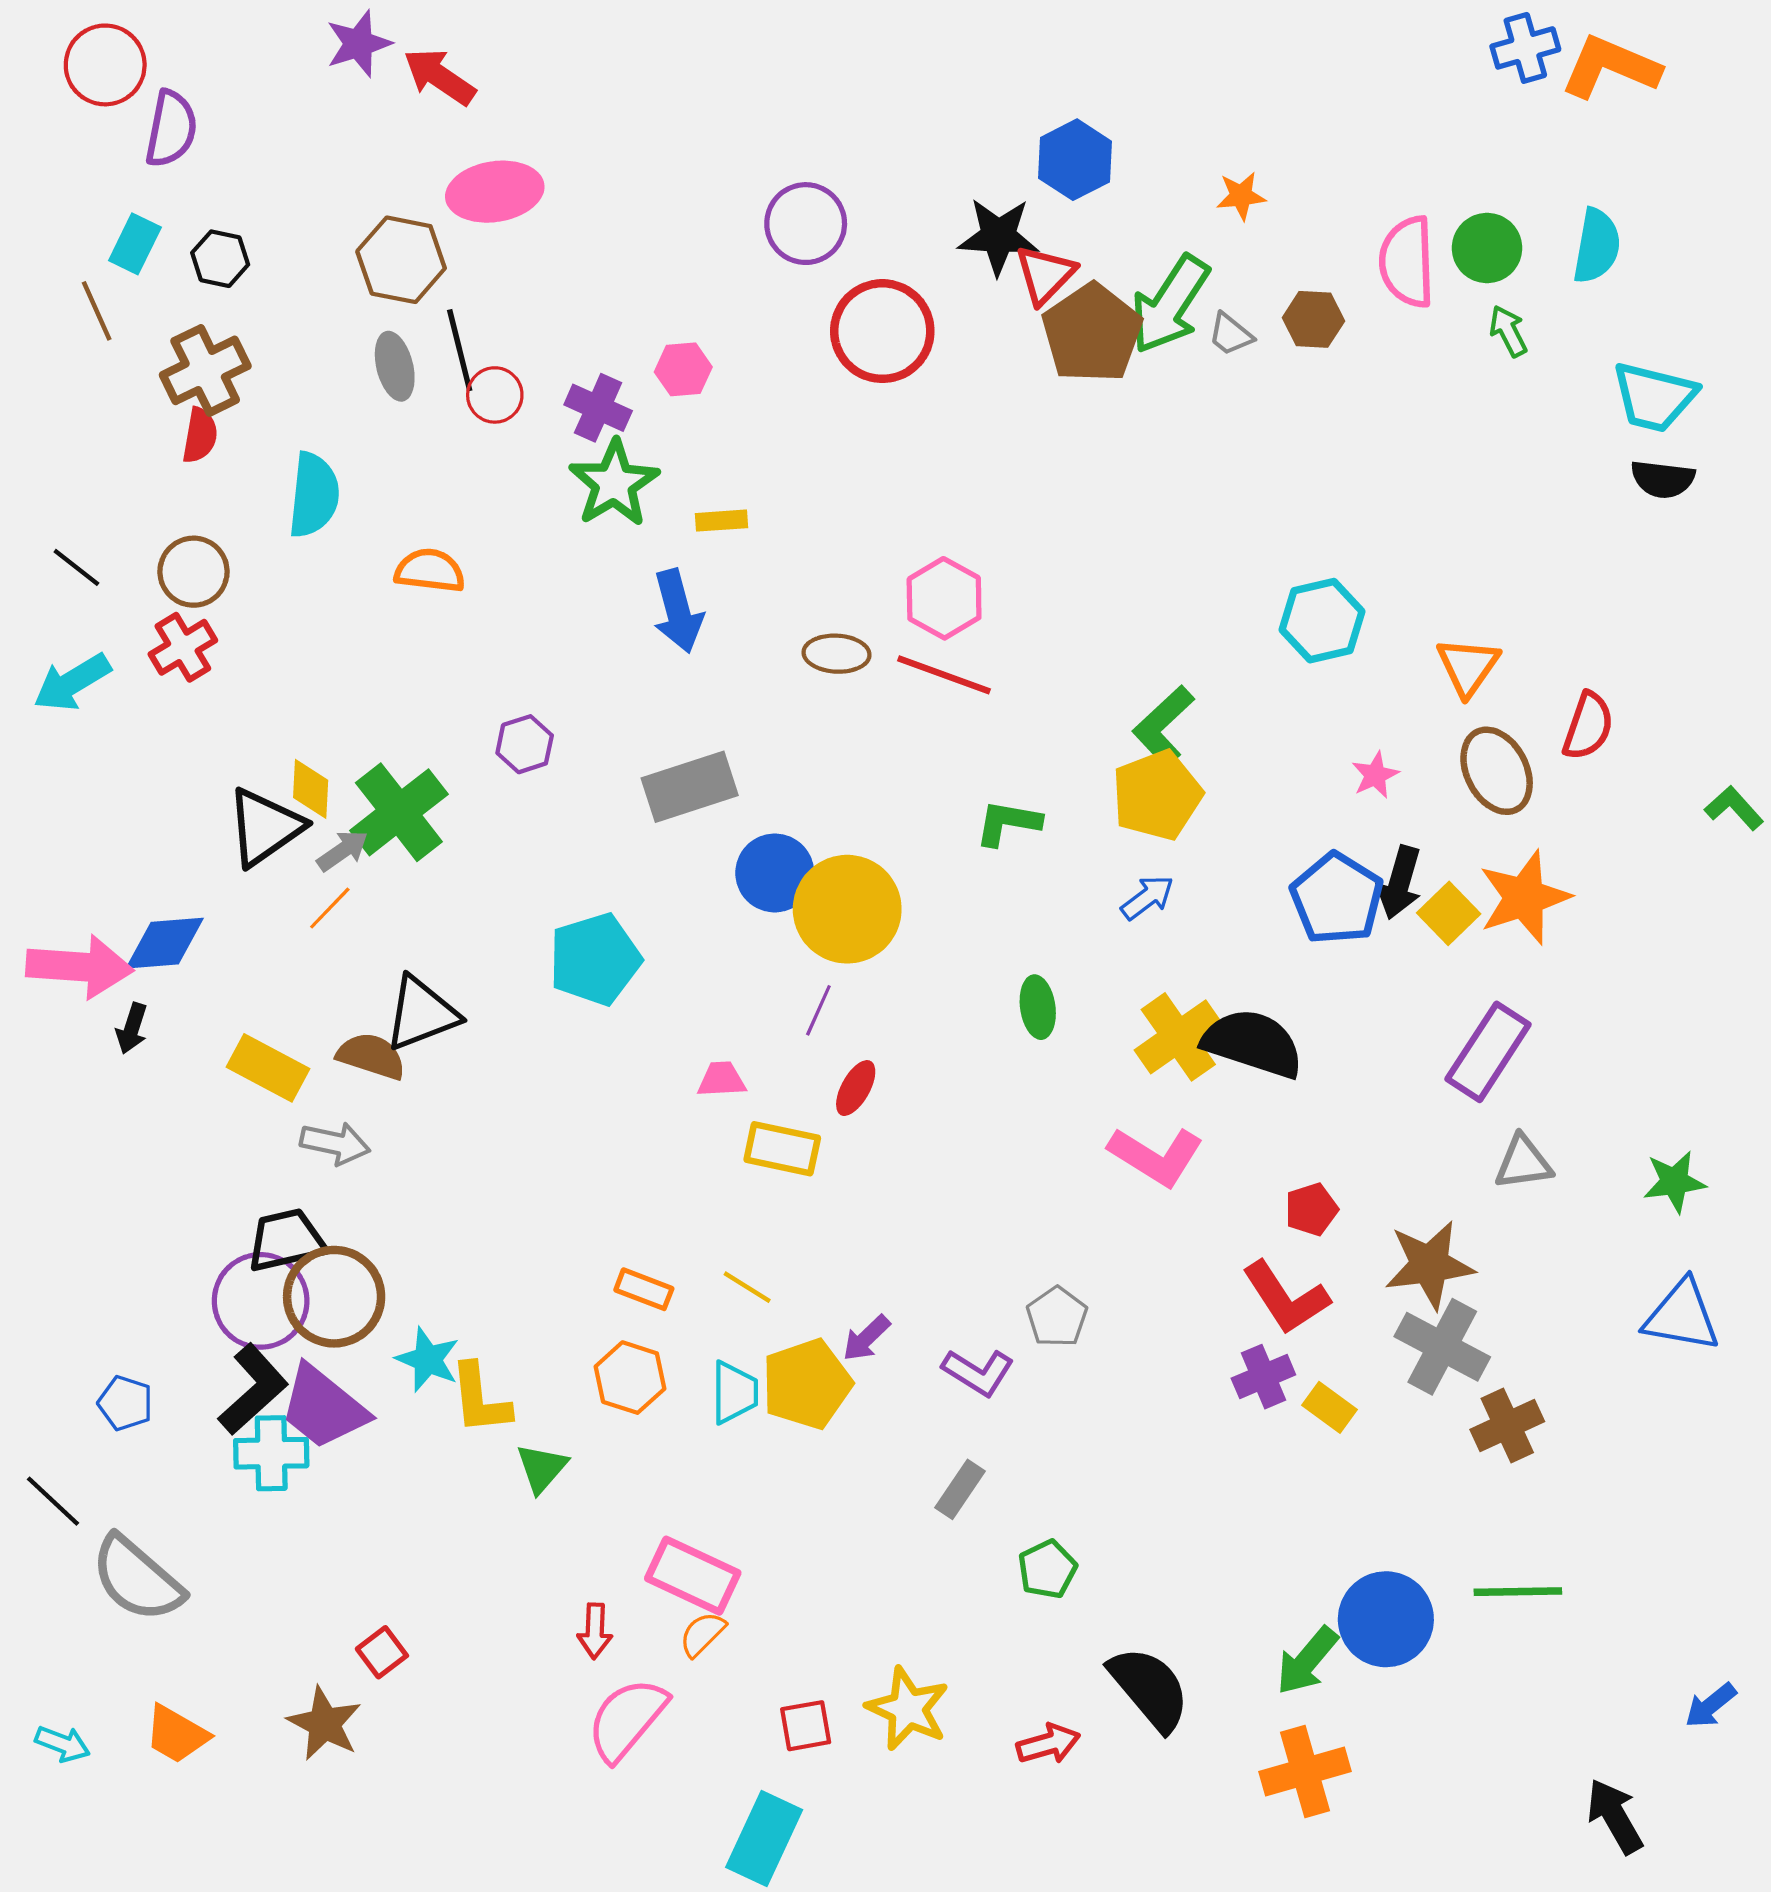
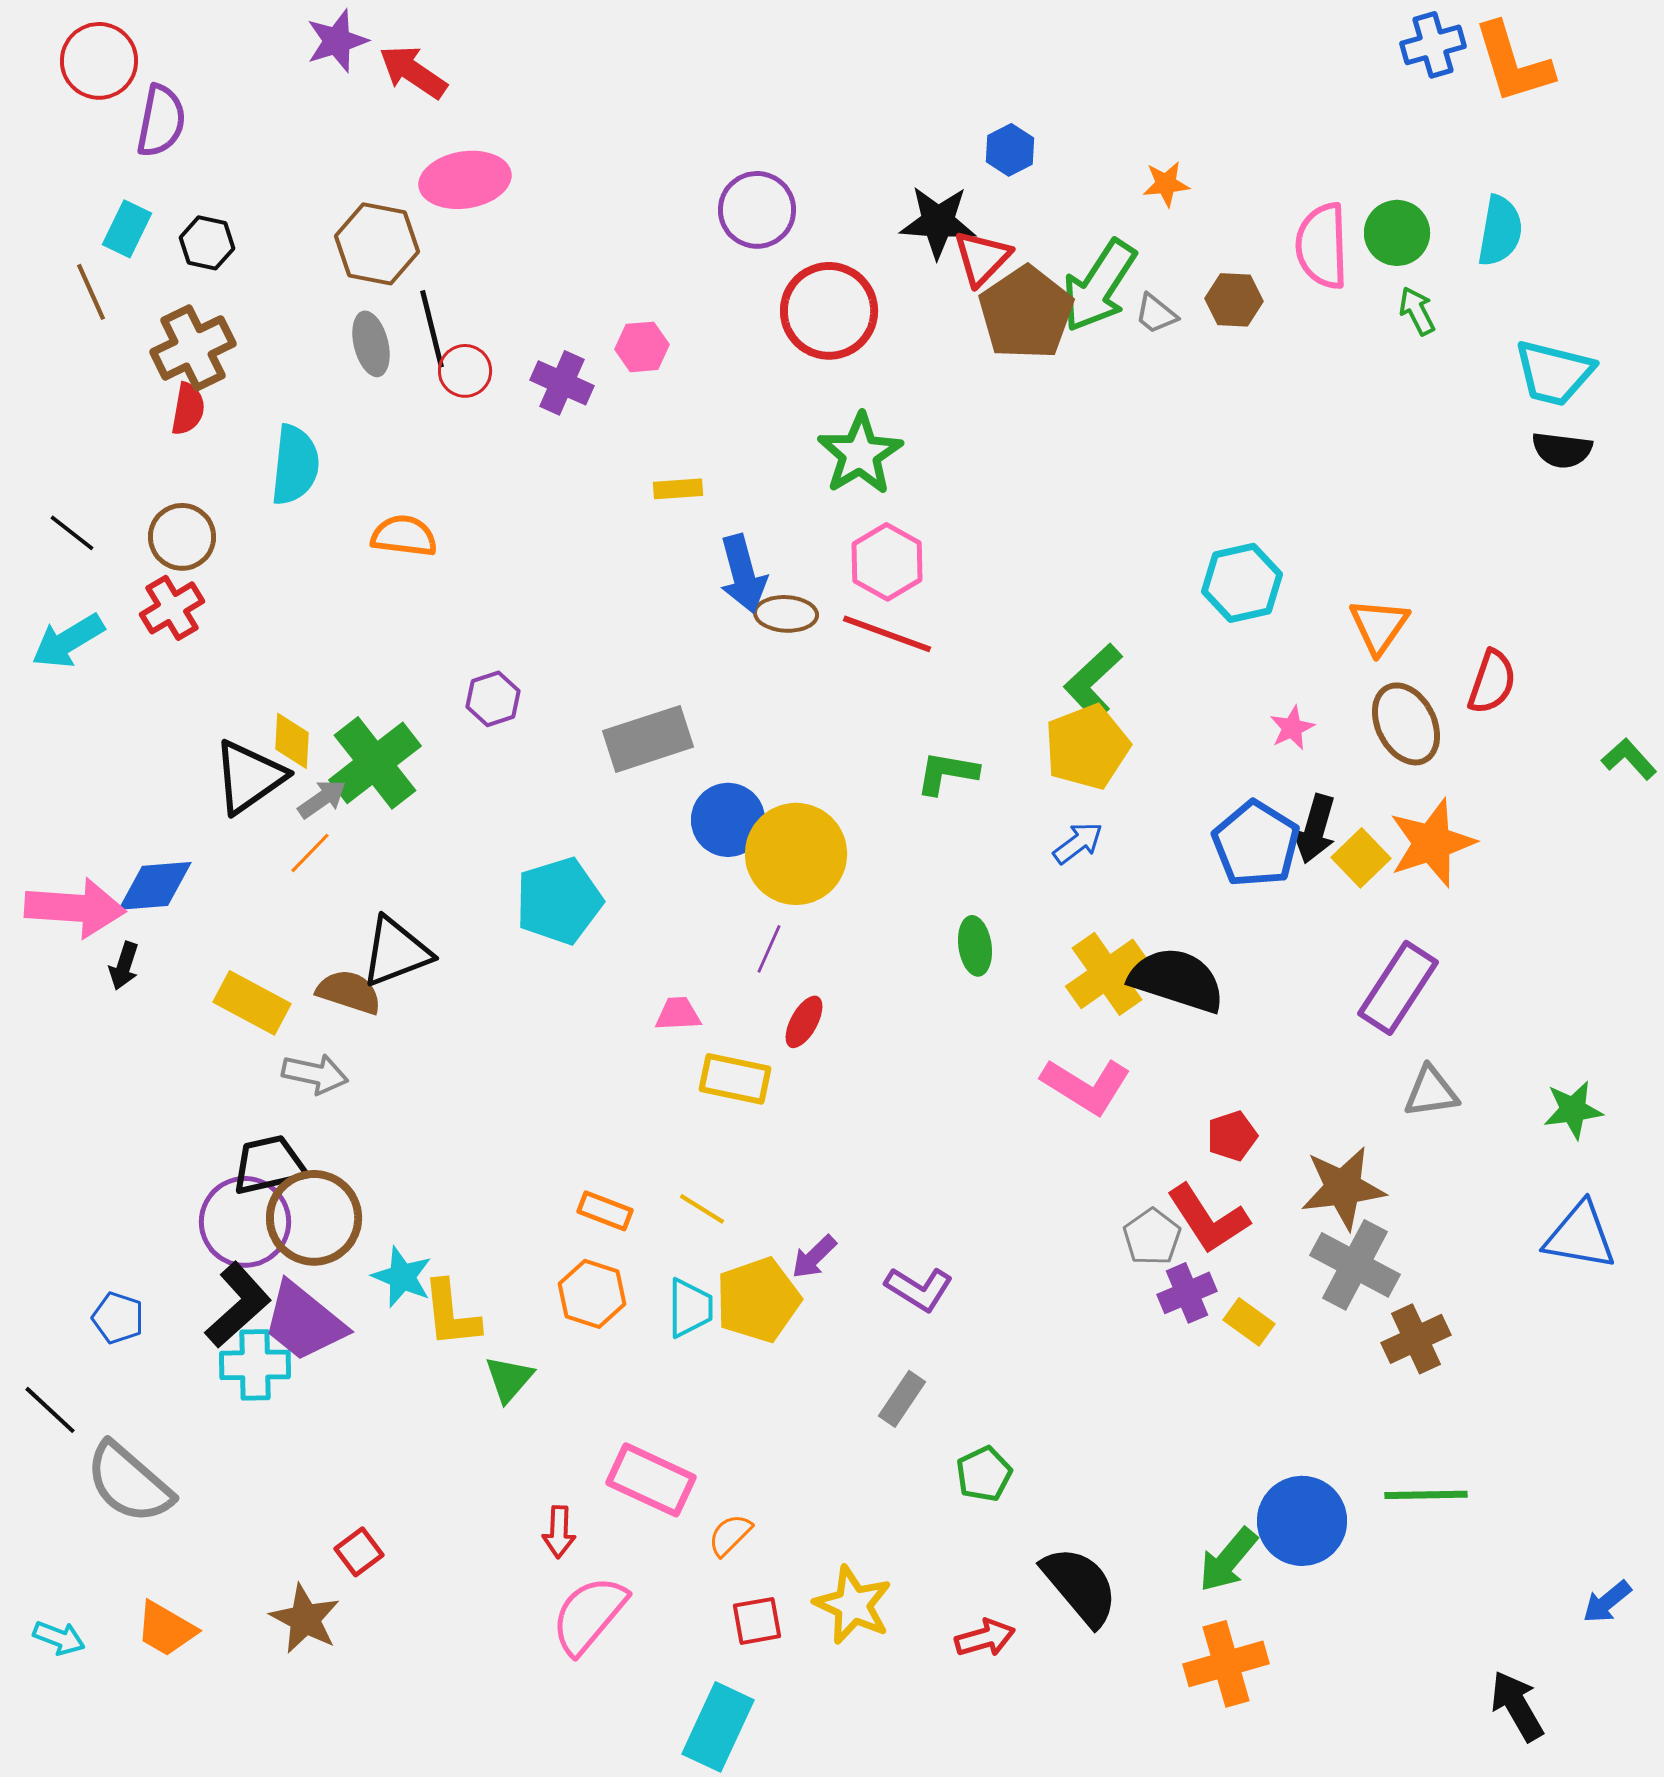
orange L-shape: (1610, 67) -> (1513, 63), turned -130
blue hexagon: (1075, 160) -> (1010, 150), size x0.7
green star: (614, 483) -> (860, 454), moved
blue arrow: (678, 611) -> (743, 574), moved
gray pentagon: (1057, 1317) -> (1152, 1237), moved
orange semicircle: (702, 1634) -> (730, 1535), moved

